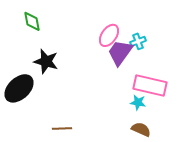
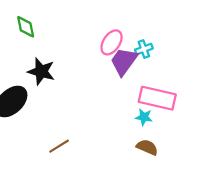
brown line: (62, 128) -> (59, 146), turned -30

